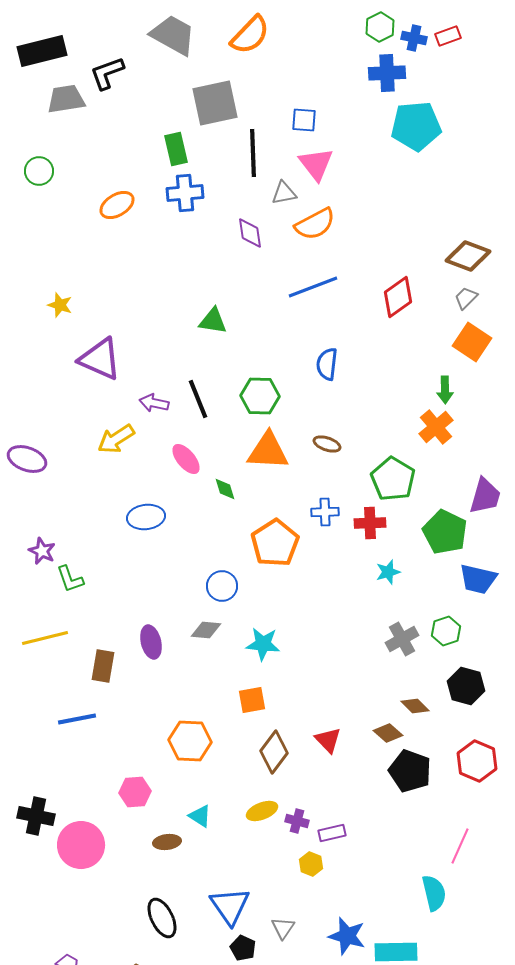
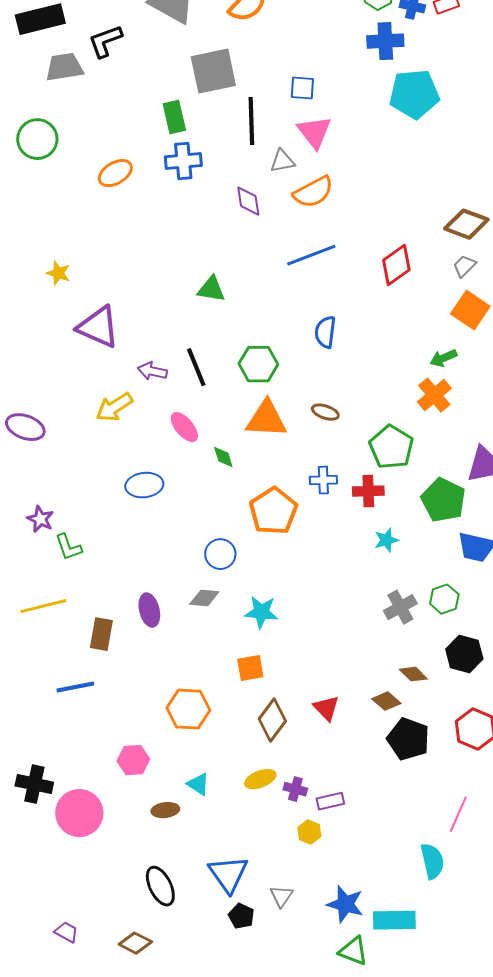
green circle: (39, 171) -> (37, 139), size x1.4
green arrow: (445, 390) -> (443, 358), turned 68

